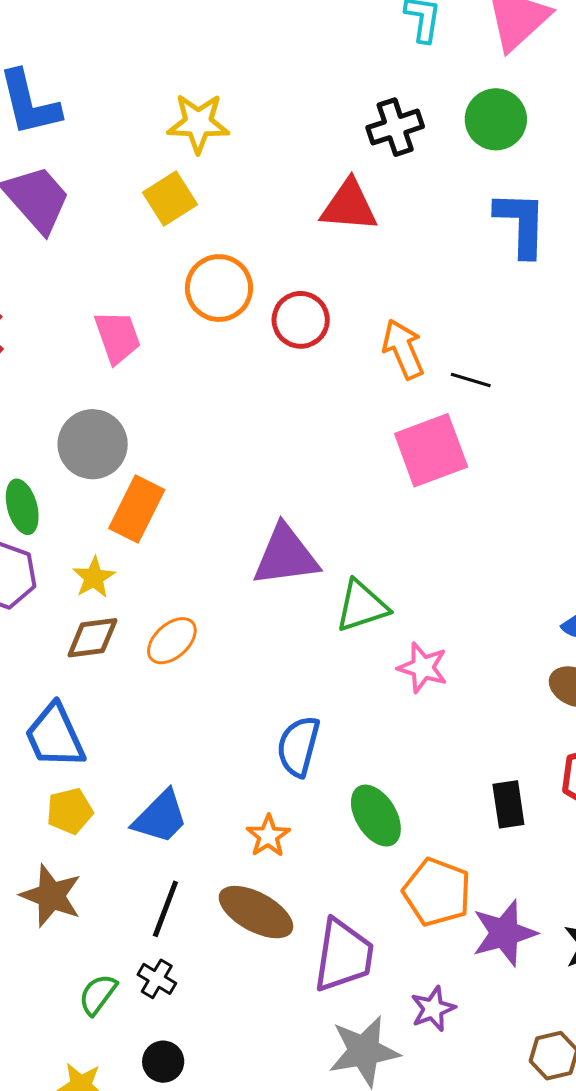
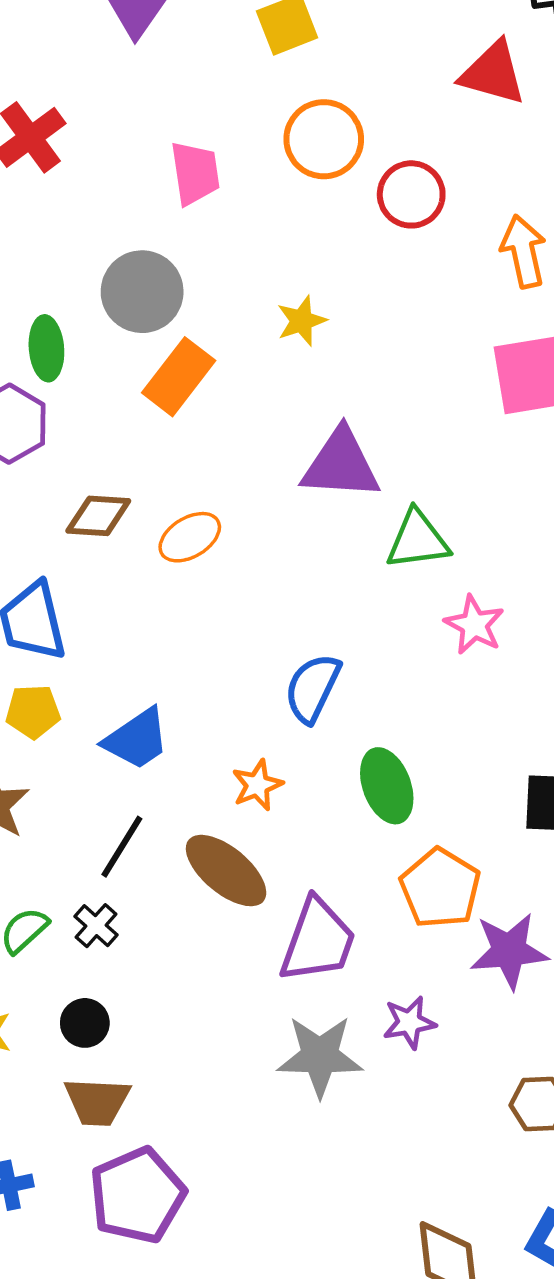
yellow star: (94, 578) -> (302, 321), moved

